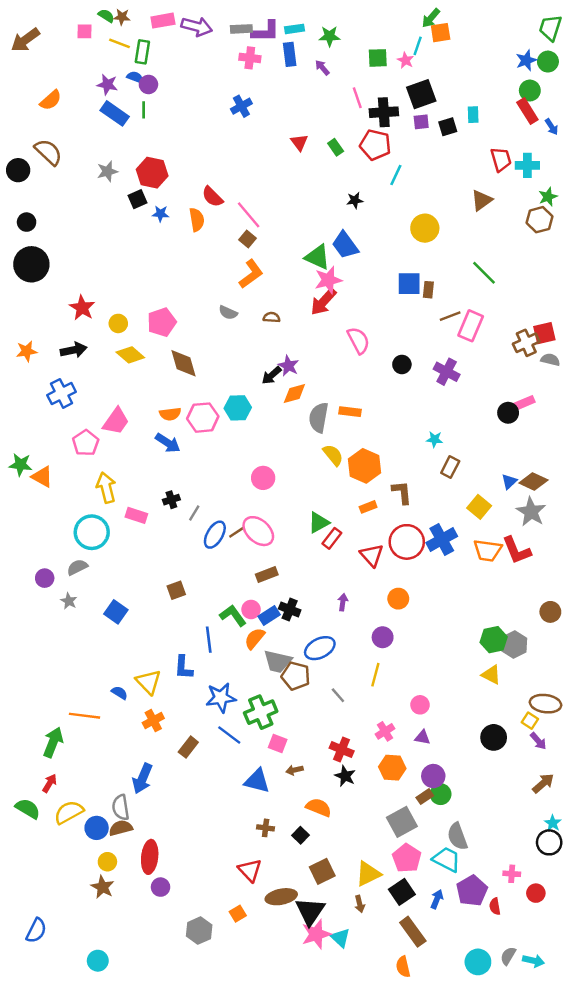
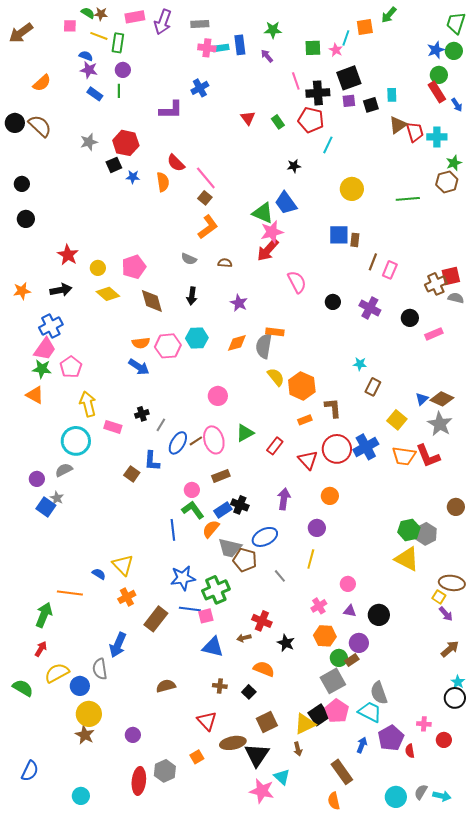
green arrow: (431, 18) -> (389, 15), moved
purple arrow: (197, 27) -> (163, 22), turned 95
cyan rectangle: (294, 29) -> (221, 48), moved
purple L-shape: (266, 31) -> (171, 110), moved
blue semicircle: (135, 77) -> (86, 56), moved
blue rectangle: (115, 113) -> (95, 94), size x0.7
black circle: (18, 170) -> (15, 123), moved
brown triangle: (482, 200) -> (398, 125), moved
black circle: (31, 264) -> (26, 219), size x0.6
green line: (484, 273) -> (408, 199), moved, turned -50
brown line: (450, 316) -> (373, 262), turned -48
pink rectangle: (471, 326) -> (390, 270), size x0.7
black arrow: (272, 375) -> (192, 296), moved, turned -42
orange diamond: (294, 393) -> (237, 343), moved
orange rectangle: (350, 412) -> (275, 332), moved
black circle: (508, 413) -> (410, 318), moved
pink trapezoid: (116, 421) -> (45, 349), moved
green star: (21, 465) -> (42, 369), moved
green triangle: (319, 523) -> (245, 433), moved
pink ellipse: (258, 531) -> (214, 440), turned 32
brown square: (176, 590) -> (132, 474), moved, turned -35
purple arrow: (343, 602) -> (284, 499), size x1.5
pink circle: (251, 609) -> (192, 490), moved
blue square: (116, 612) -> (46, 507), moved
blue L-shape: (183, 667) -> (152, 461), moved
yellow triangle: (491, 675) -> (407, 559), size x1.5
blue line: (229, 735) -> (190, 609), turned -30
black circle: (494, 737) -> (379, 615), moved
pink square: (278, 743) -> (206, 616), moved, turned -35
brown rectangle: (188, 747) -> (156, 619), size x1.4
red cross: (342, 749) -> (262, 621), moved
green circle: (441, 794) -> (339, 658), moved
green semicircle: (28, 809) -> (23, 688), moved
brown semicircle: (121, 828) -> (166, 686), moved
red ellipse: (150, 857) -> (139, 781), moved
yellow circle: (107, 862) -> (89, 714), size x1.6
black square: (402, 892) -> (319, 715), moved
pink star: (316, 934) -> (262, 791), moved, turned 30

